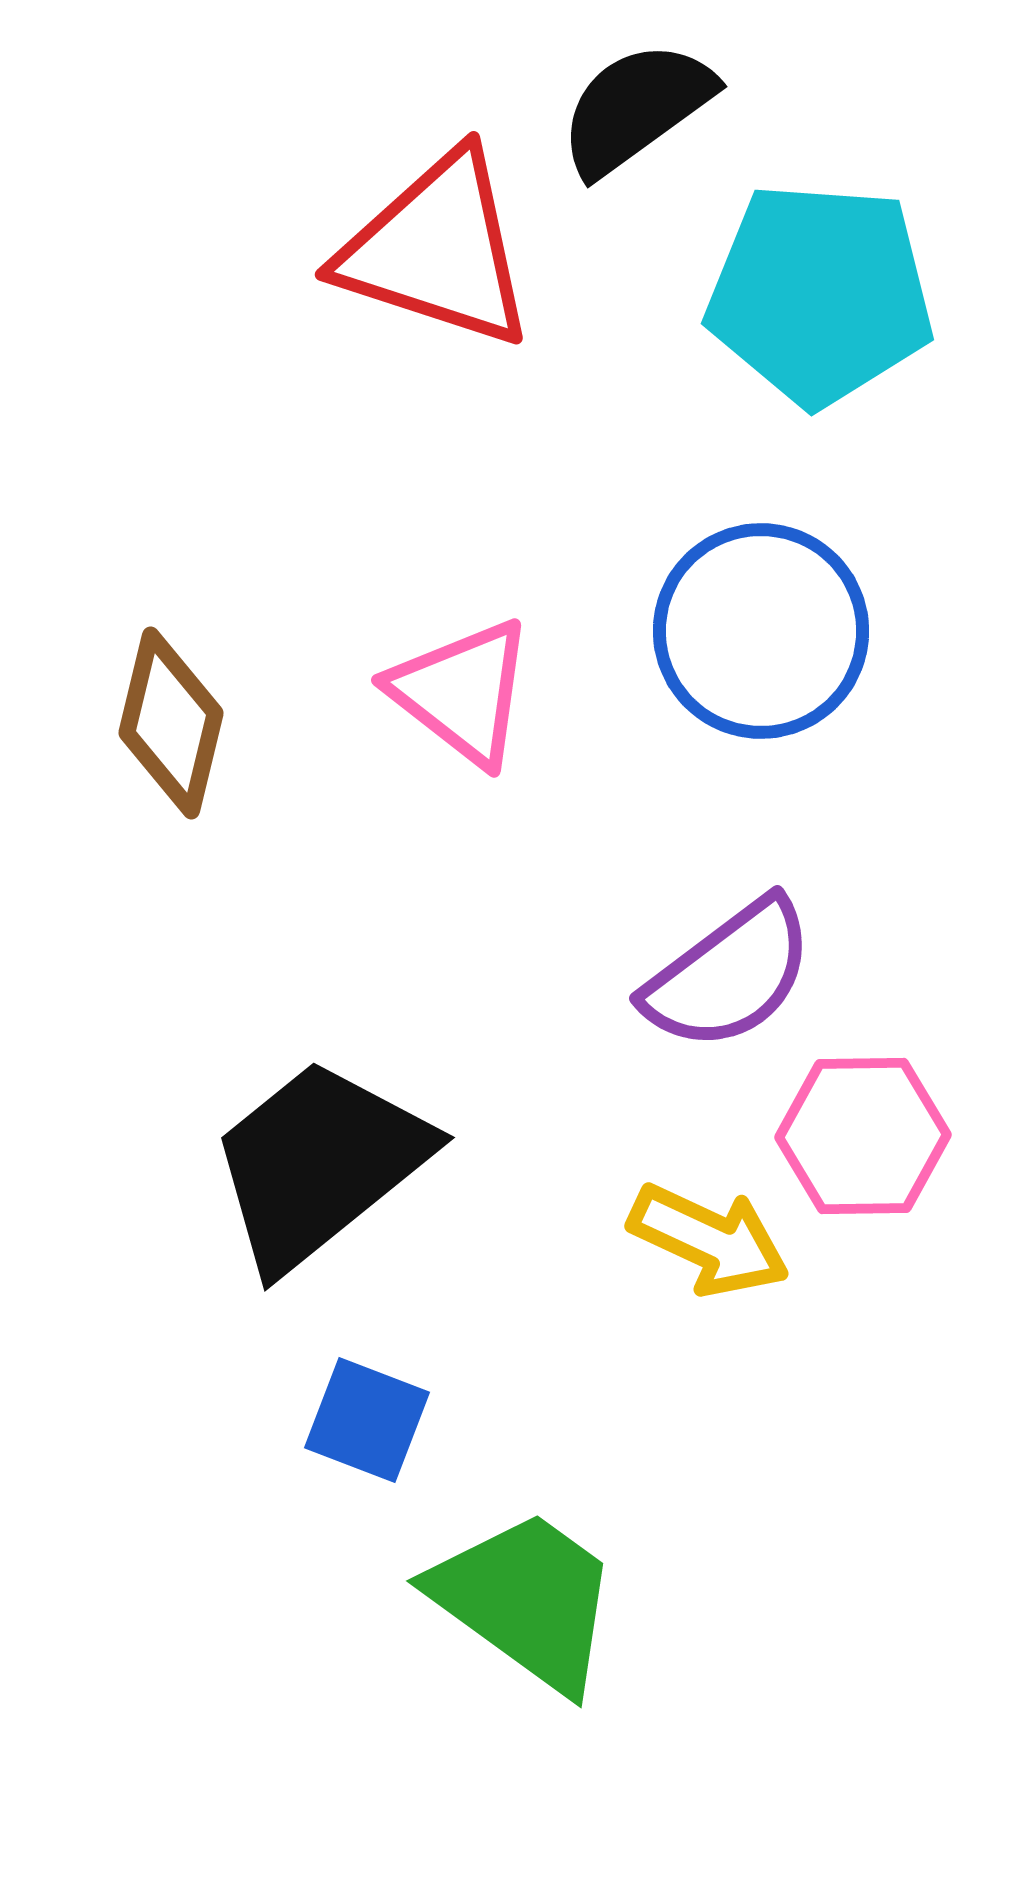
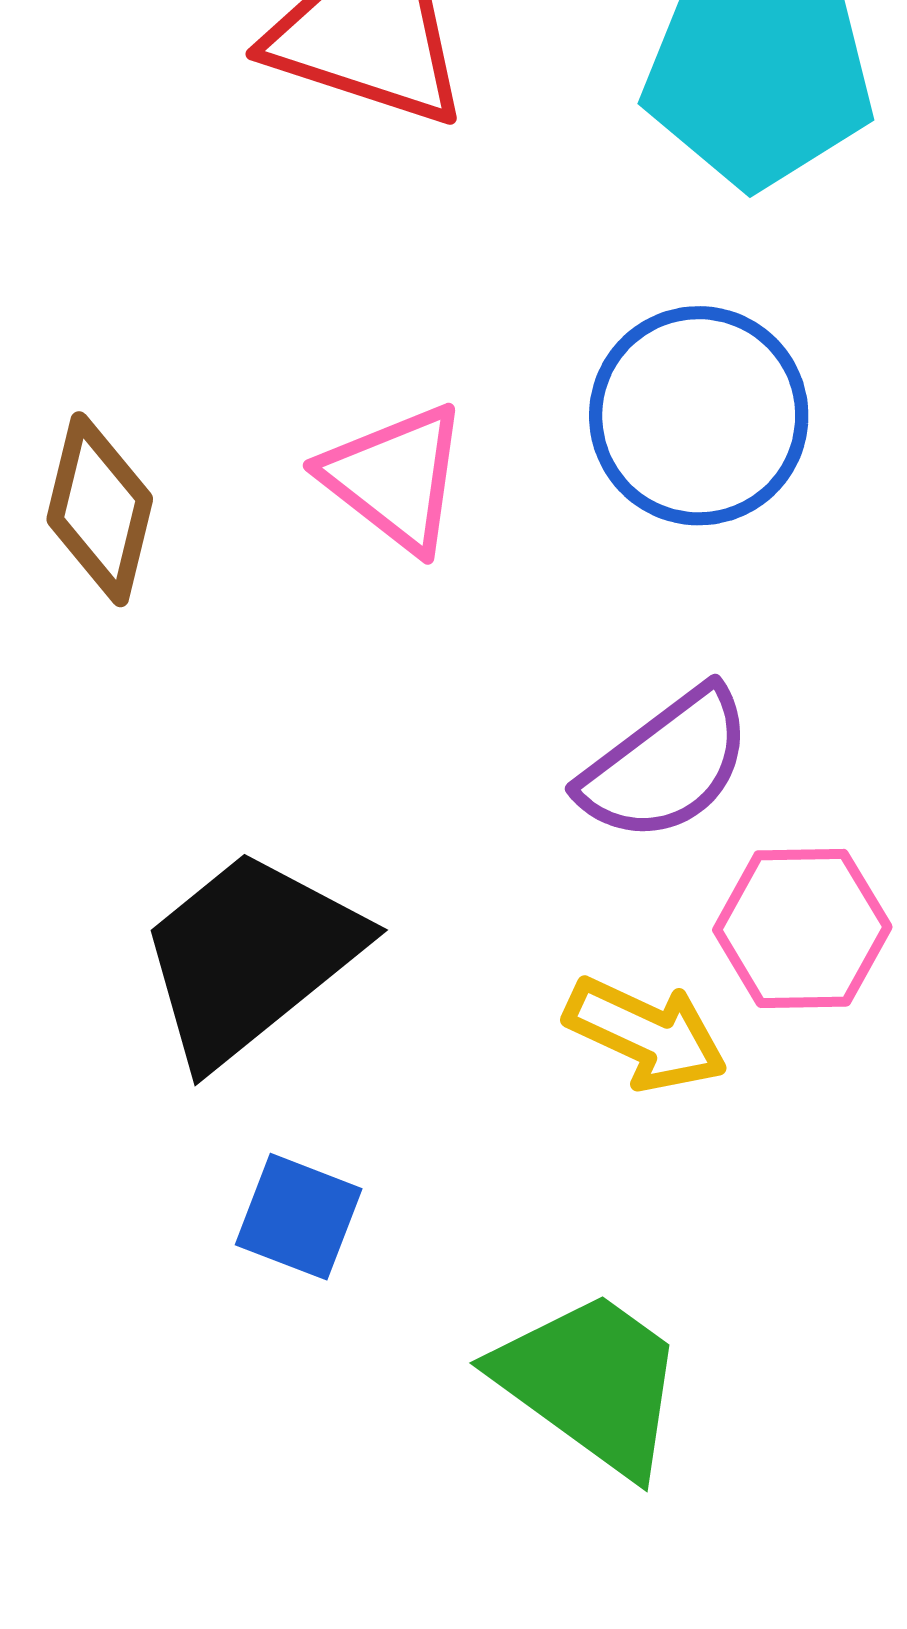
green trapezoid: (526, 1600) -> (591, 1382), moved

